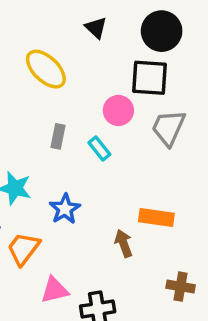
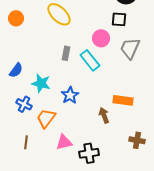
black square: (149, 78) -> (119, 19), size x0.7
cyan rectangle: (99, 148) -> (90, 60), size x1.5

